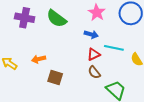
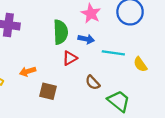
green semicircle: (57, 19) -> (61, 32), moved, turned -125
red triangle: (94, 54) -> (70, 58), moved

